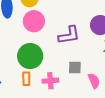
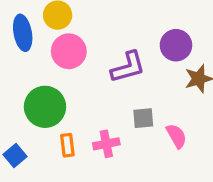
green circle: (30, 56) -> (45, 107), moved

